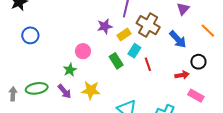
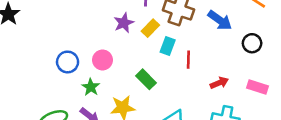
blue circle: (30, 35) -> (68, 62), moved
green rectangle: (116, 61) -> (146, 79), moved
red line: (148, 64) -> (188, 60), turned 32
red arrow: (182, 75) -> (219, 83), moved

